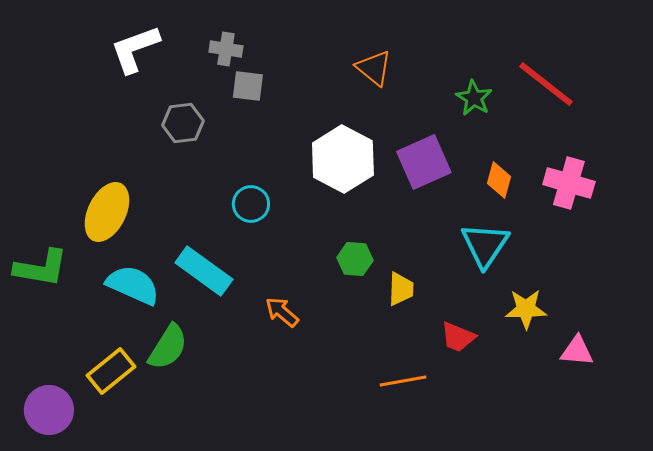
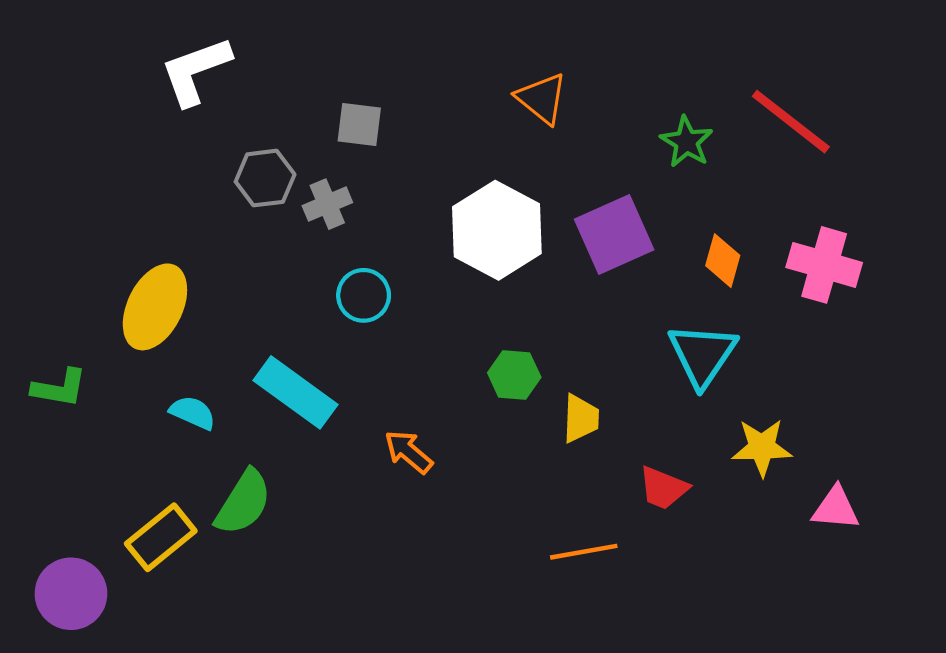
gray cross: (226, 49) -> (327, 204), moved, turned -32
green L-shape: (41, 268) -> (59, 388), size x0.7
cyan semicircle: (133, 285) -> (193, 413), size x0.6

